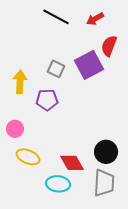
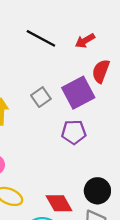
gray square: (56, 69) -> (41, 97), turned 30
purple pentagon: (47, 100) -> (74, 132), moved

